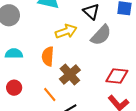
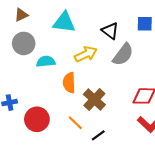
cyan semicircle: (14, 54) -> (46, 61), moved
red circle: (14, 88) -> (37, 119), size x1.5

